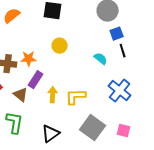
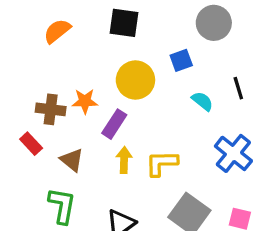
blue square: (117, 34) -> (181, 60), moved
yellow circle: (60, 46) -> (135, 80), size x1.5
purple rectangle: (36, 80) -> (114, 124), moved

